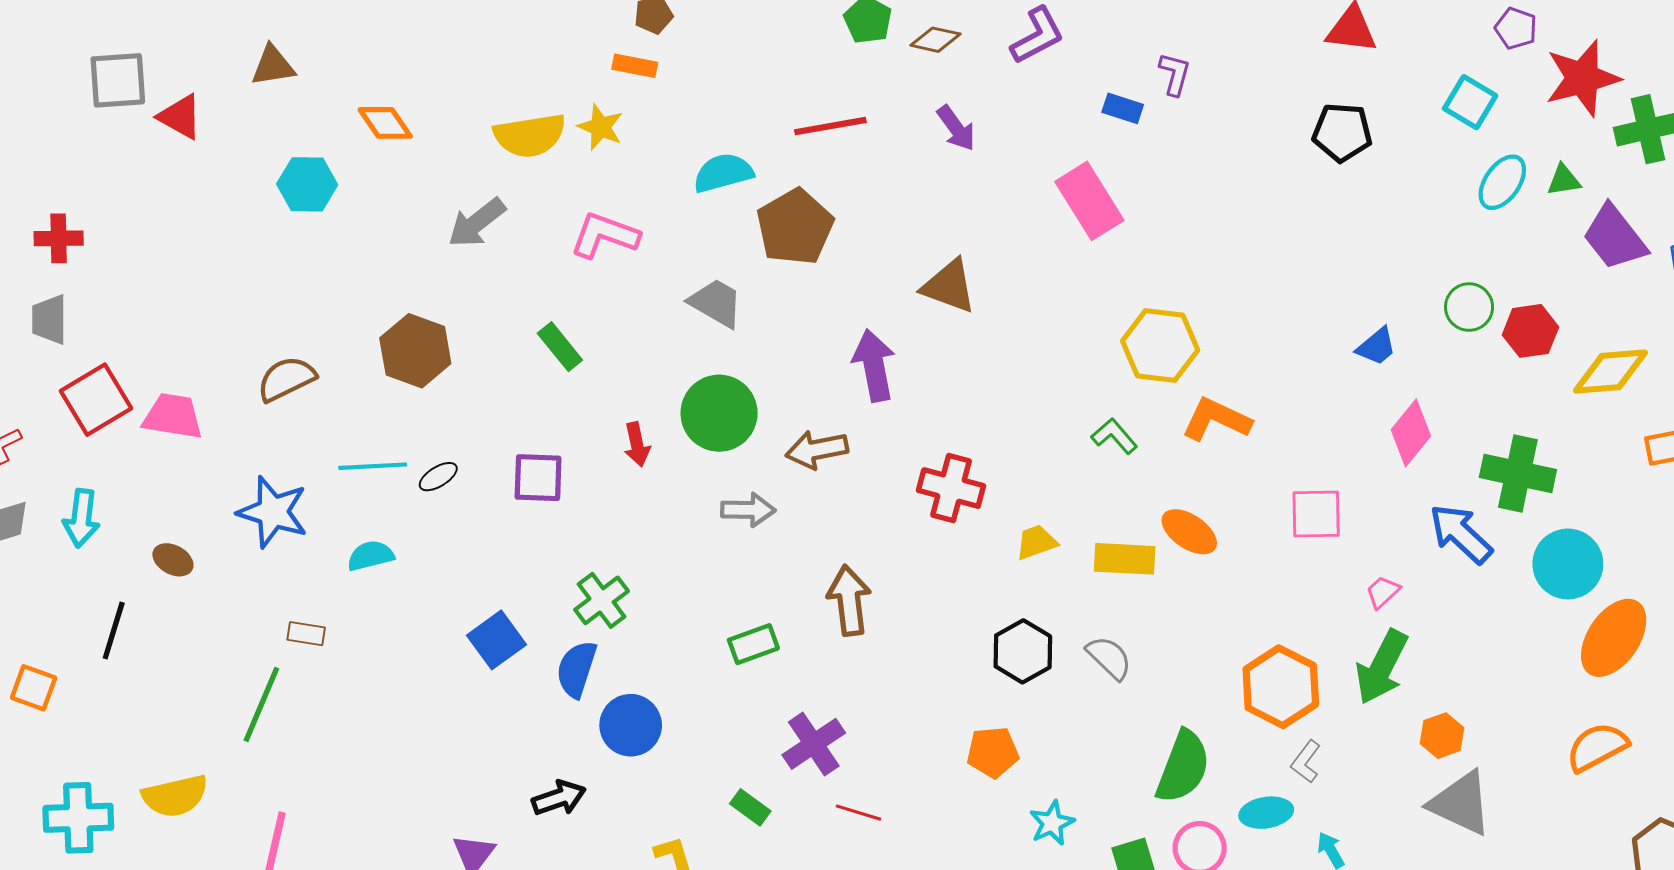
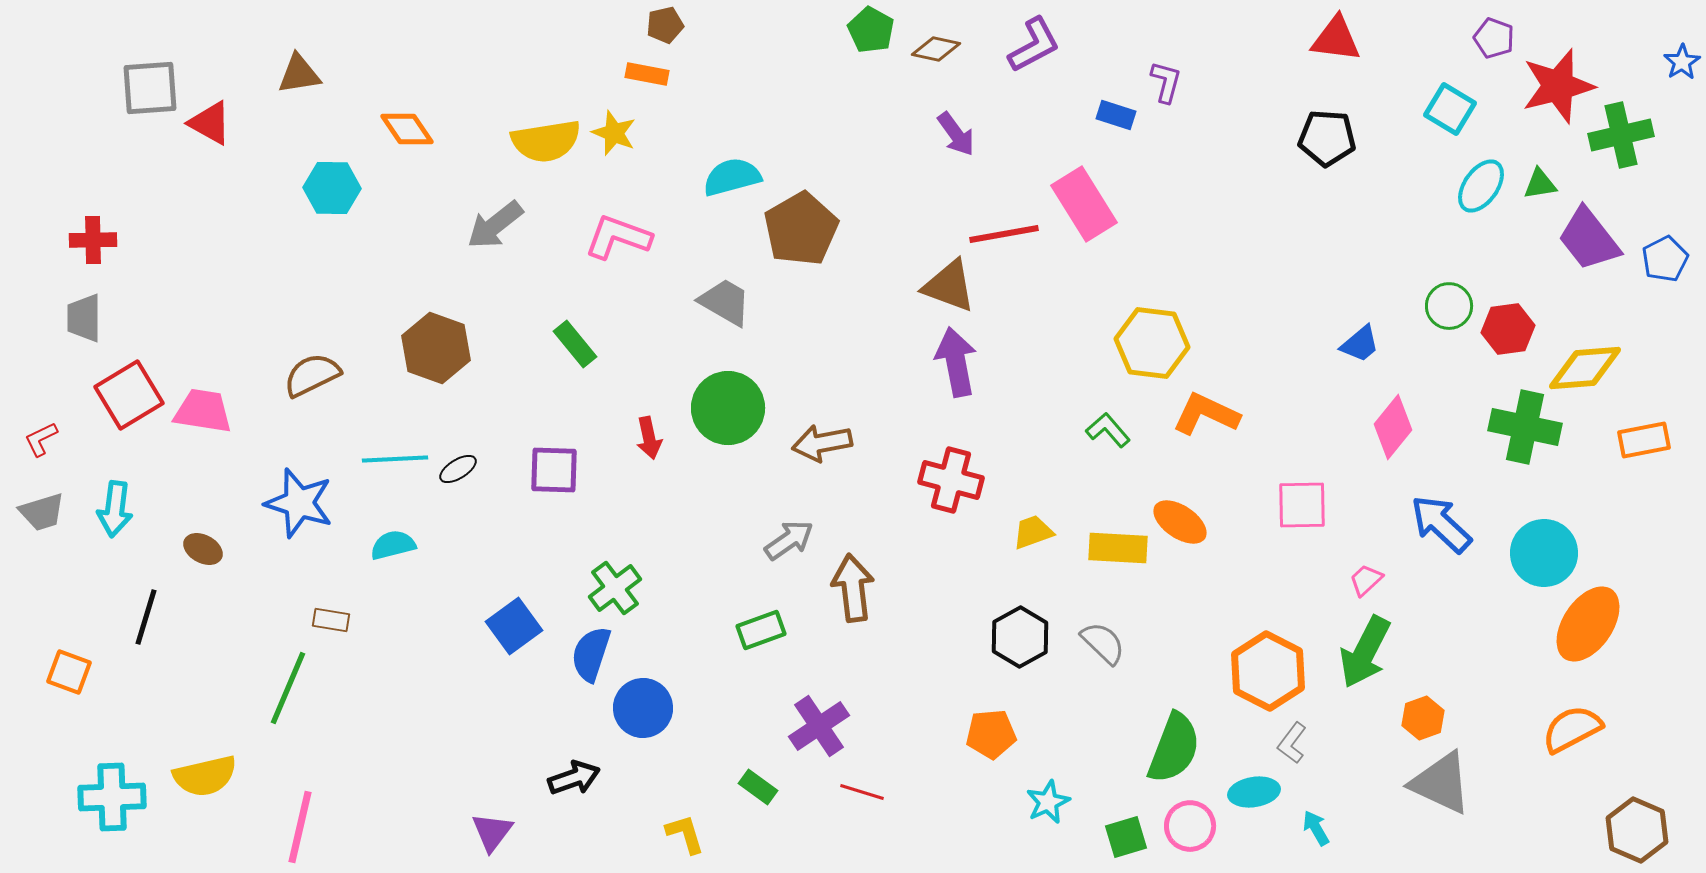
red line: (830, 126) -> (1004, 234), moved
purple arrow: (874, 365) -> (956, 362), moved
green cross: (1518, 473) -> (1525, 427), moved
gray arrow: (748, 510) -> (789, 540), moved, turned -36

